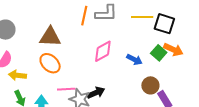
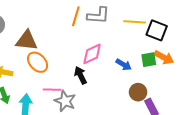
brown triangle: (50, 37) -> (27, 41), moved
green square: (159, 53) -> (149, 60), turned 35
black arrow: (96, 93) -> (80, 75), moved, turned -96

